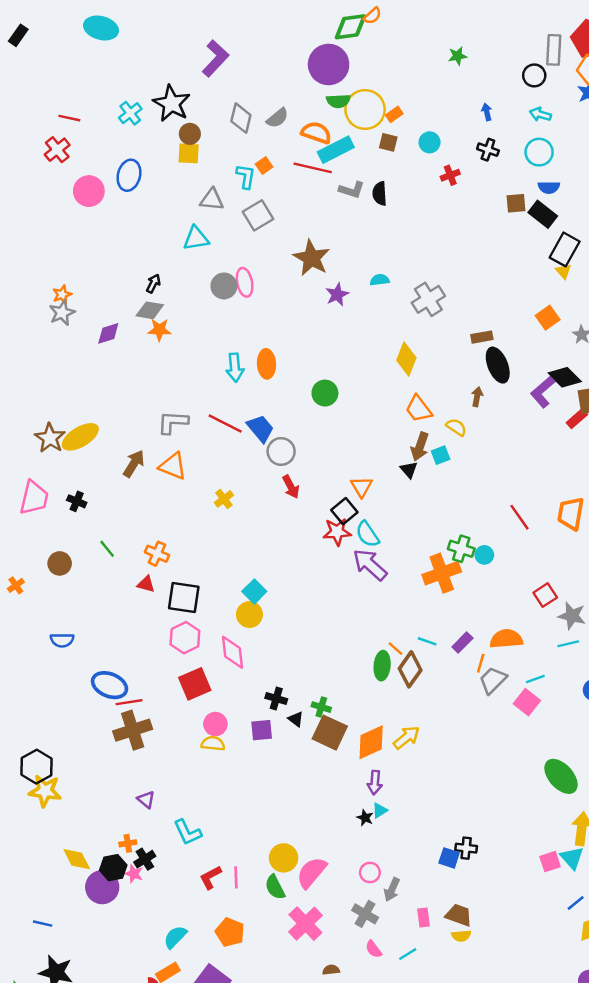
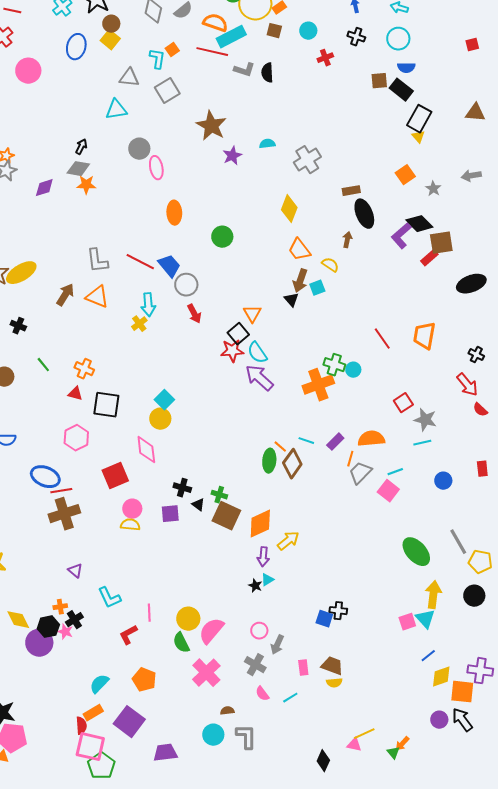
yellow square: (189, 153) -> (110, 40), turned 36
blue ellipse: (129, 175) -> (76, 47), moved
pink ellipse: (245, 282) -> (156, 168), moved
cyan arrow: (235, 367) -> (148, 305), moved
gray L-shape: (173, 422) -> (97, 261), turned -100
pink hexagon: (185, 638) -> (76, 438), moved
yellow arrow: (406, 737) -> (288, 541), moved
pink line: (236, 877) -> (149, 613), moved

